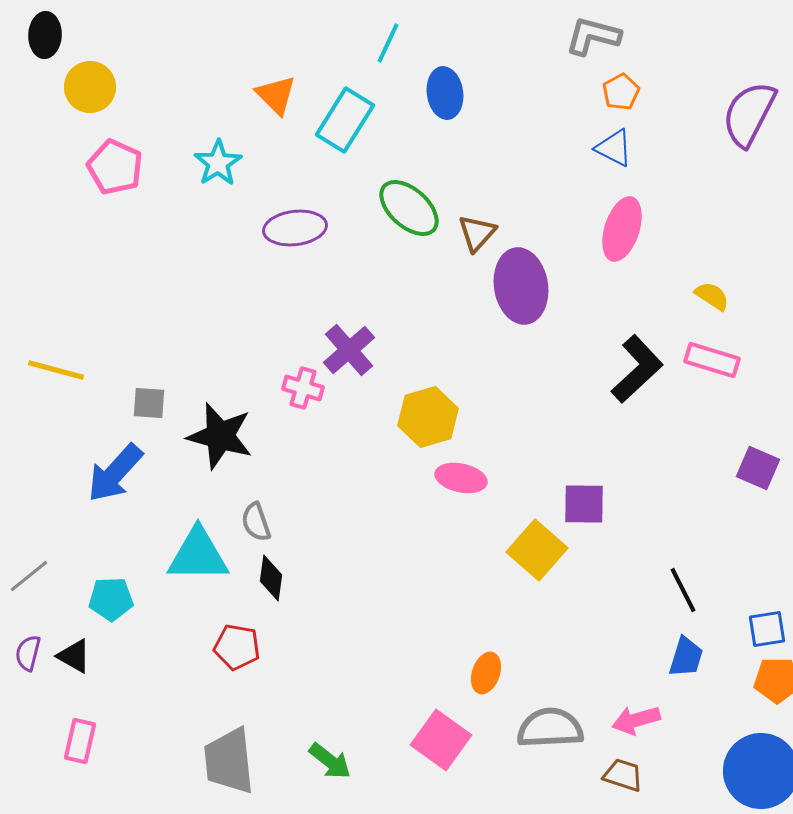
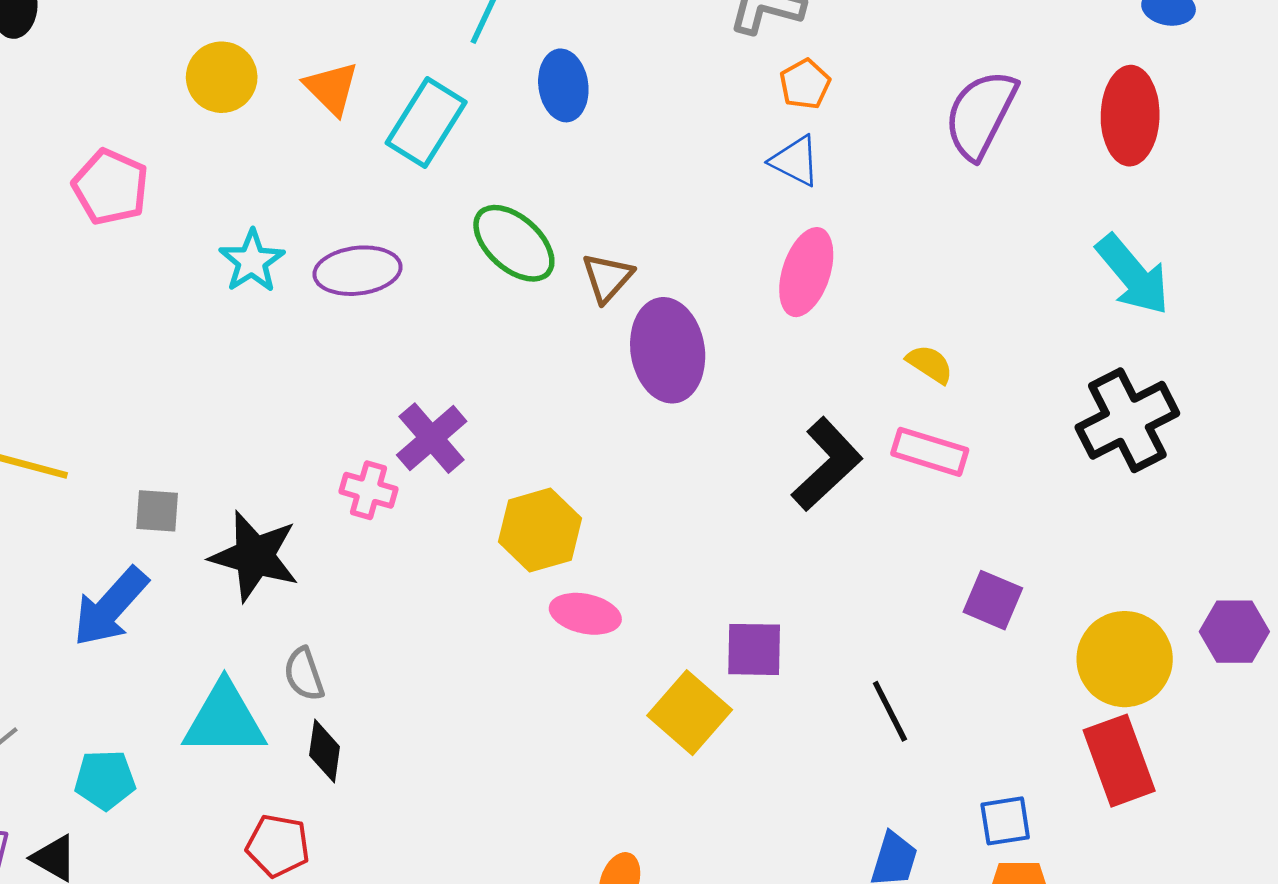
yellow circle: (90, 87) -> (222, 77), moved
cyan star: (218, 163) -> (252, 261), moved
black line: (683, 590) -> (890, 711), moved

